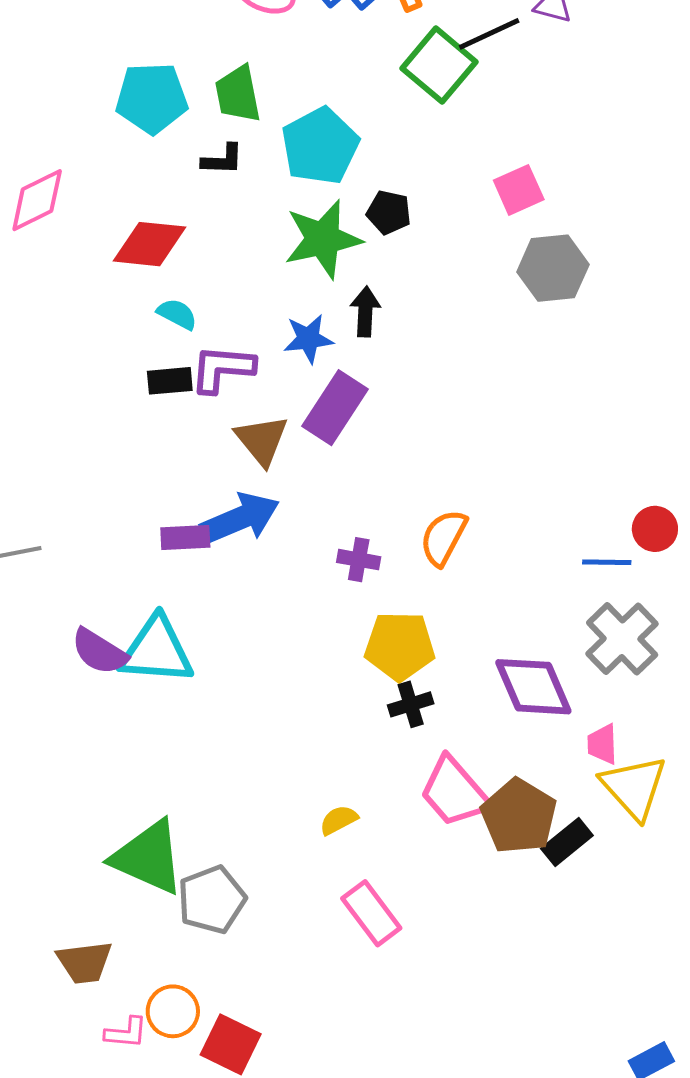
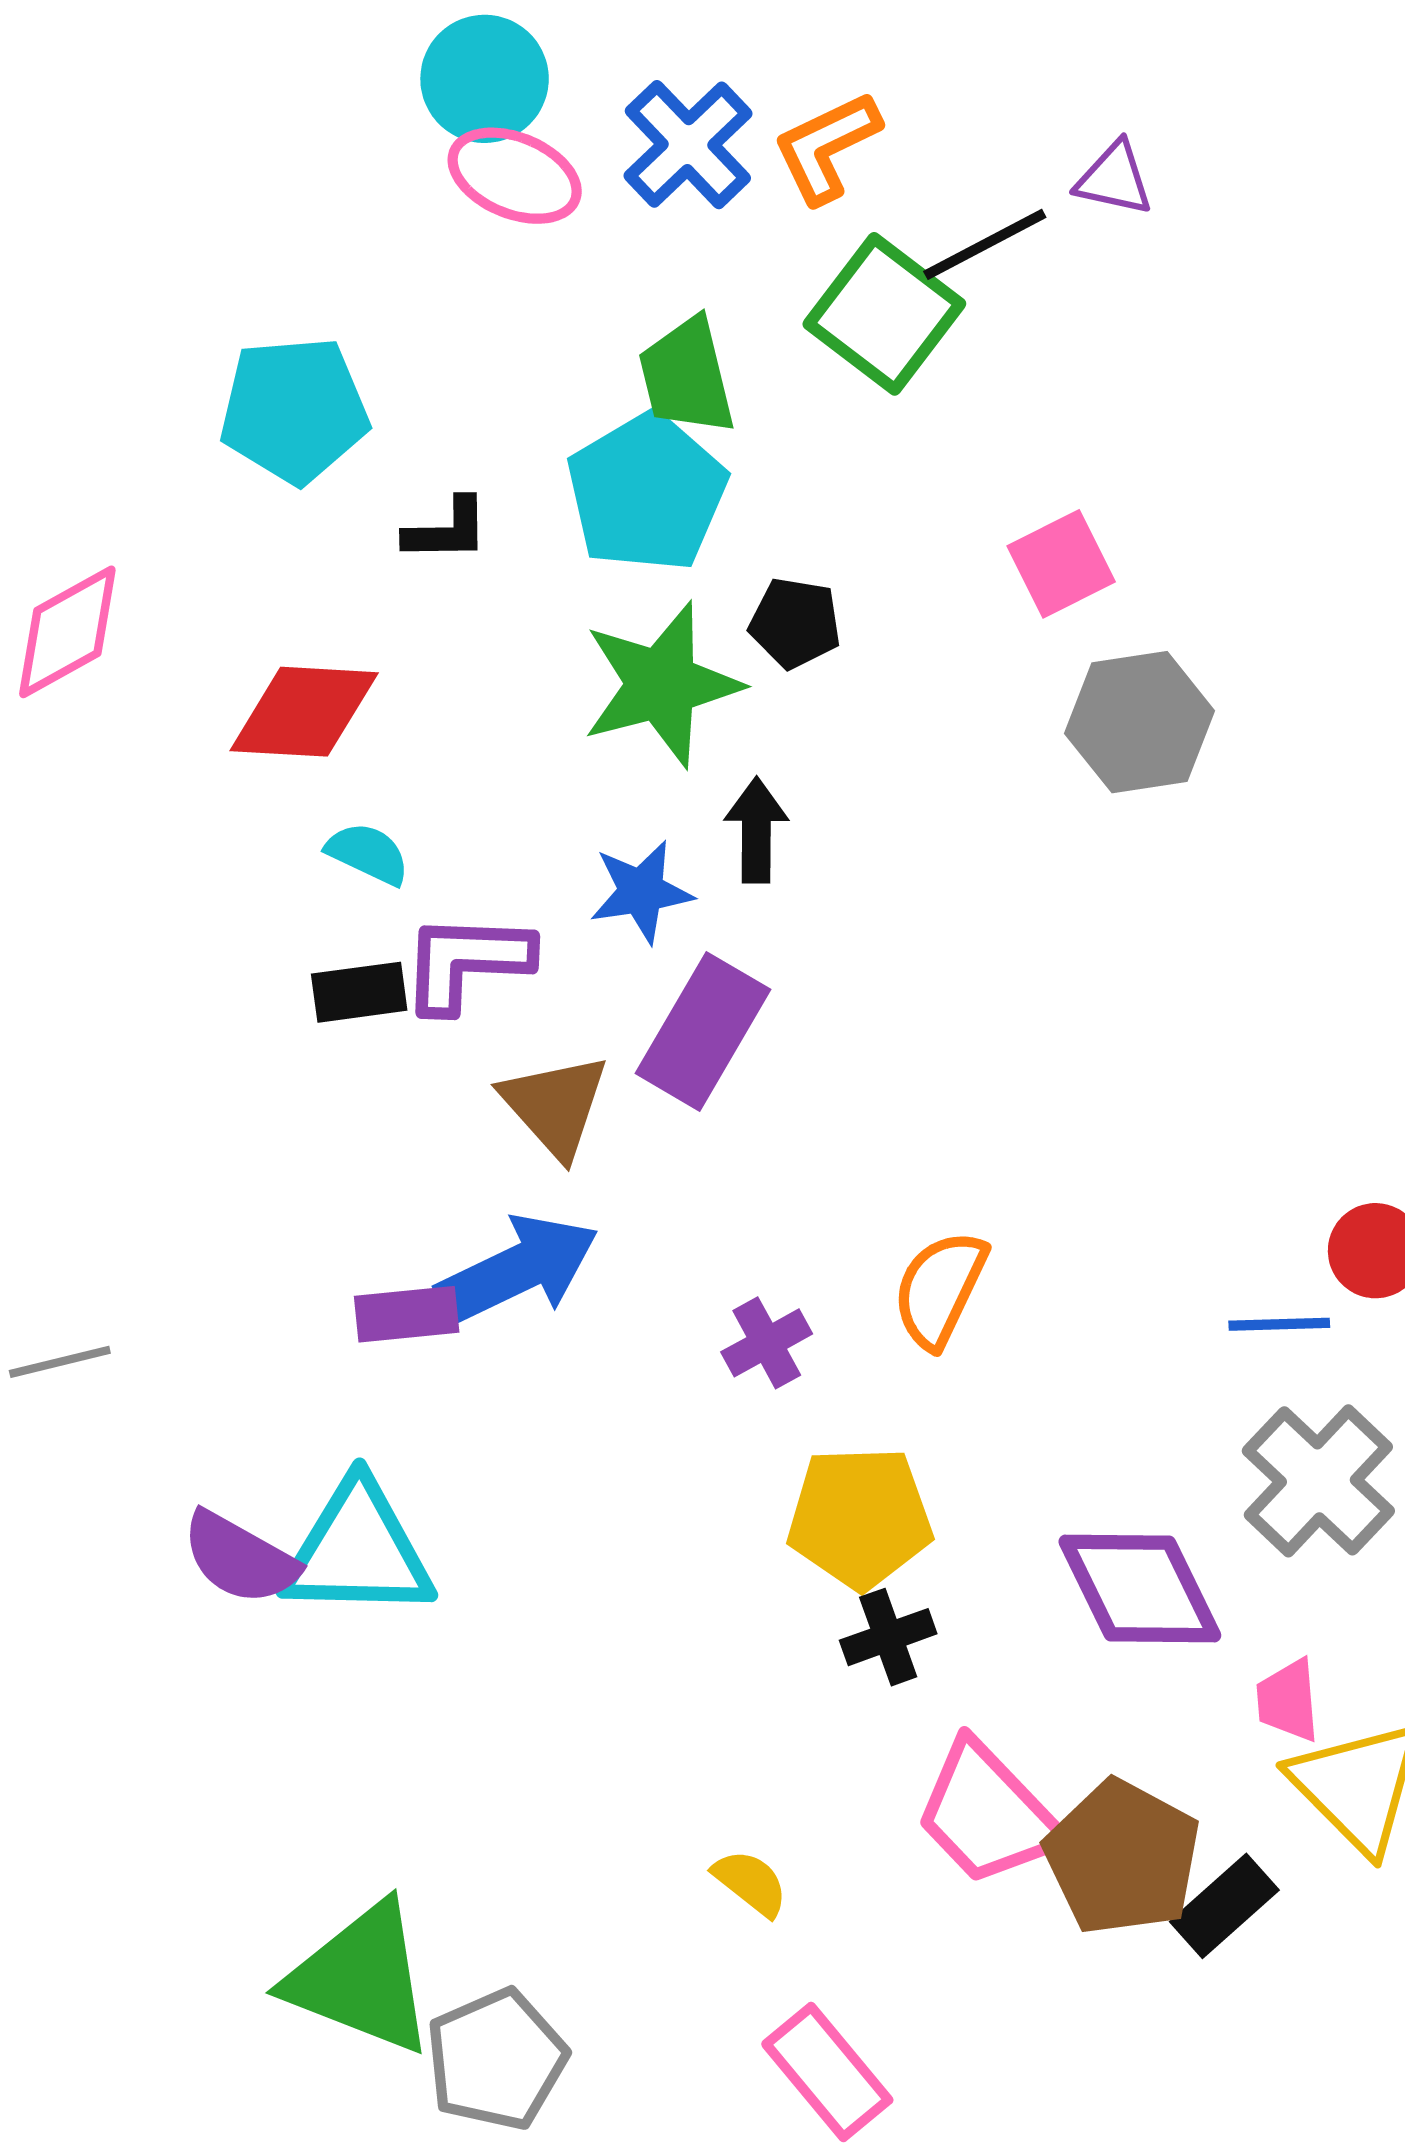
green trapezoid: (238, 94) -> (687, 376), moved
purple cross: (359, 560) -> (767, 1343), turned -36
yellow semicircle: (339, 820) -> (751, 1883), turned 69

